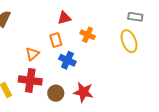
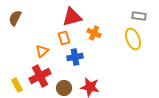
red triangle: (64, 18) -> (72, 17), size x1.5
blue cross: (67, 60) -> (75, 57), turned -35
red cross: (30, 80) -> (40, 76), turned -35

